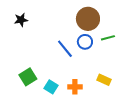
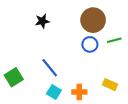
black star: (21, 20) -> (42, 21), moved
blue line: (65, 49) -> (50, 68), moved
green square: (28, 77) -> (14, 77), moved

